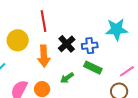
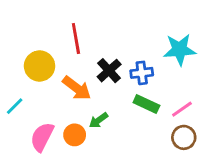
orange arrow: (44, 56) -> (77, 88), turned -50
pink line: (127, 71) -> (182, 109), moved
green arrow: (67, 78) -> (98, 120), moved

